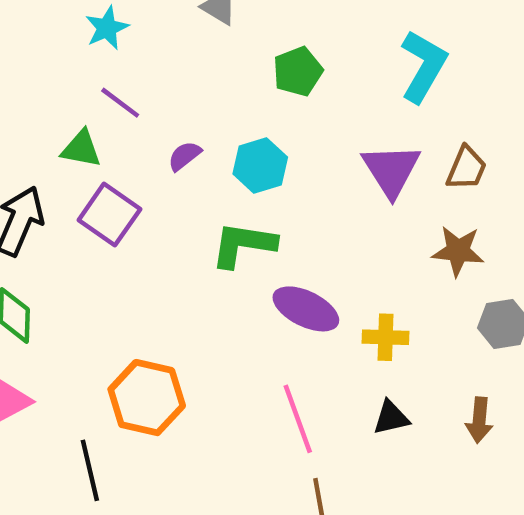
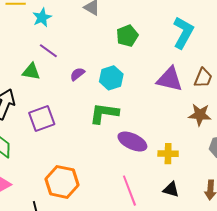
purple triangle: (391, 170) -> (170, 79), turned -44
purple square: (109, 215) -> (42, 118), moved, turned 36
black triangle: (391, 418) -> (171, 189), turned 30

